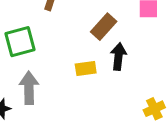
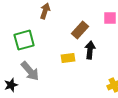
gray arrow: (29, 88) -> (30, 71), turned 140

